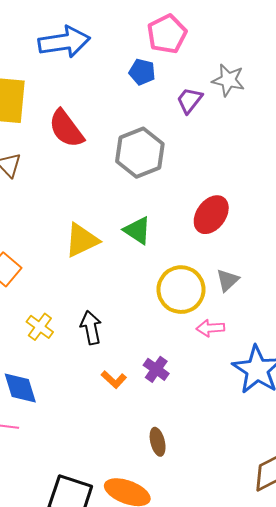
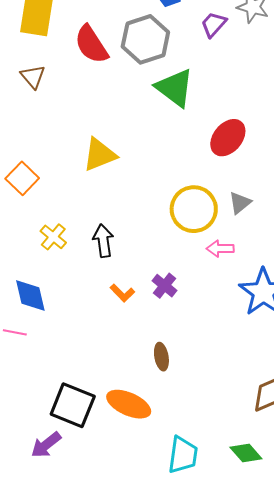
gray hexagon: (140, 153) -> (145, 39), moved
green triangle: (137, 230) -> (175, 88), moved, size x1.4

